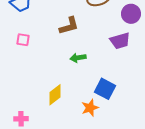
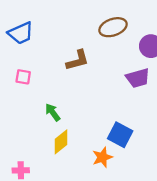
green arrow: (78, 58) -> (53, 112), moved, turned 63

